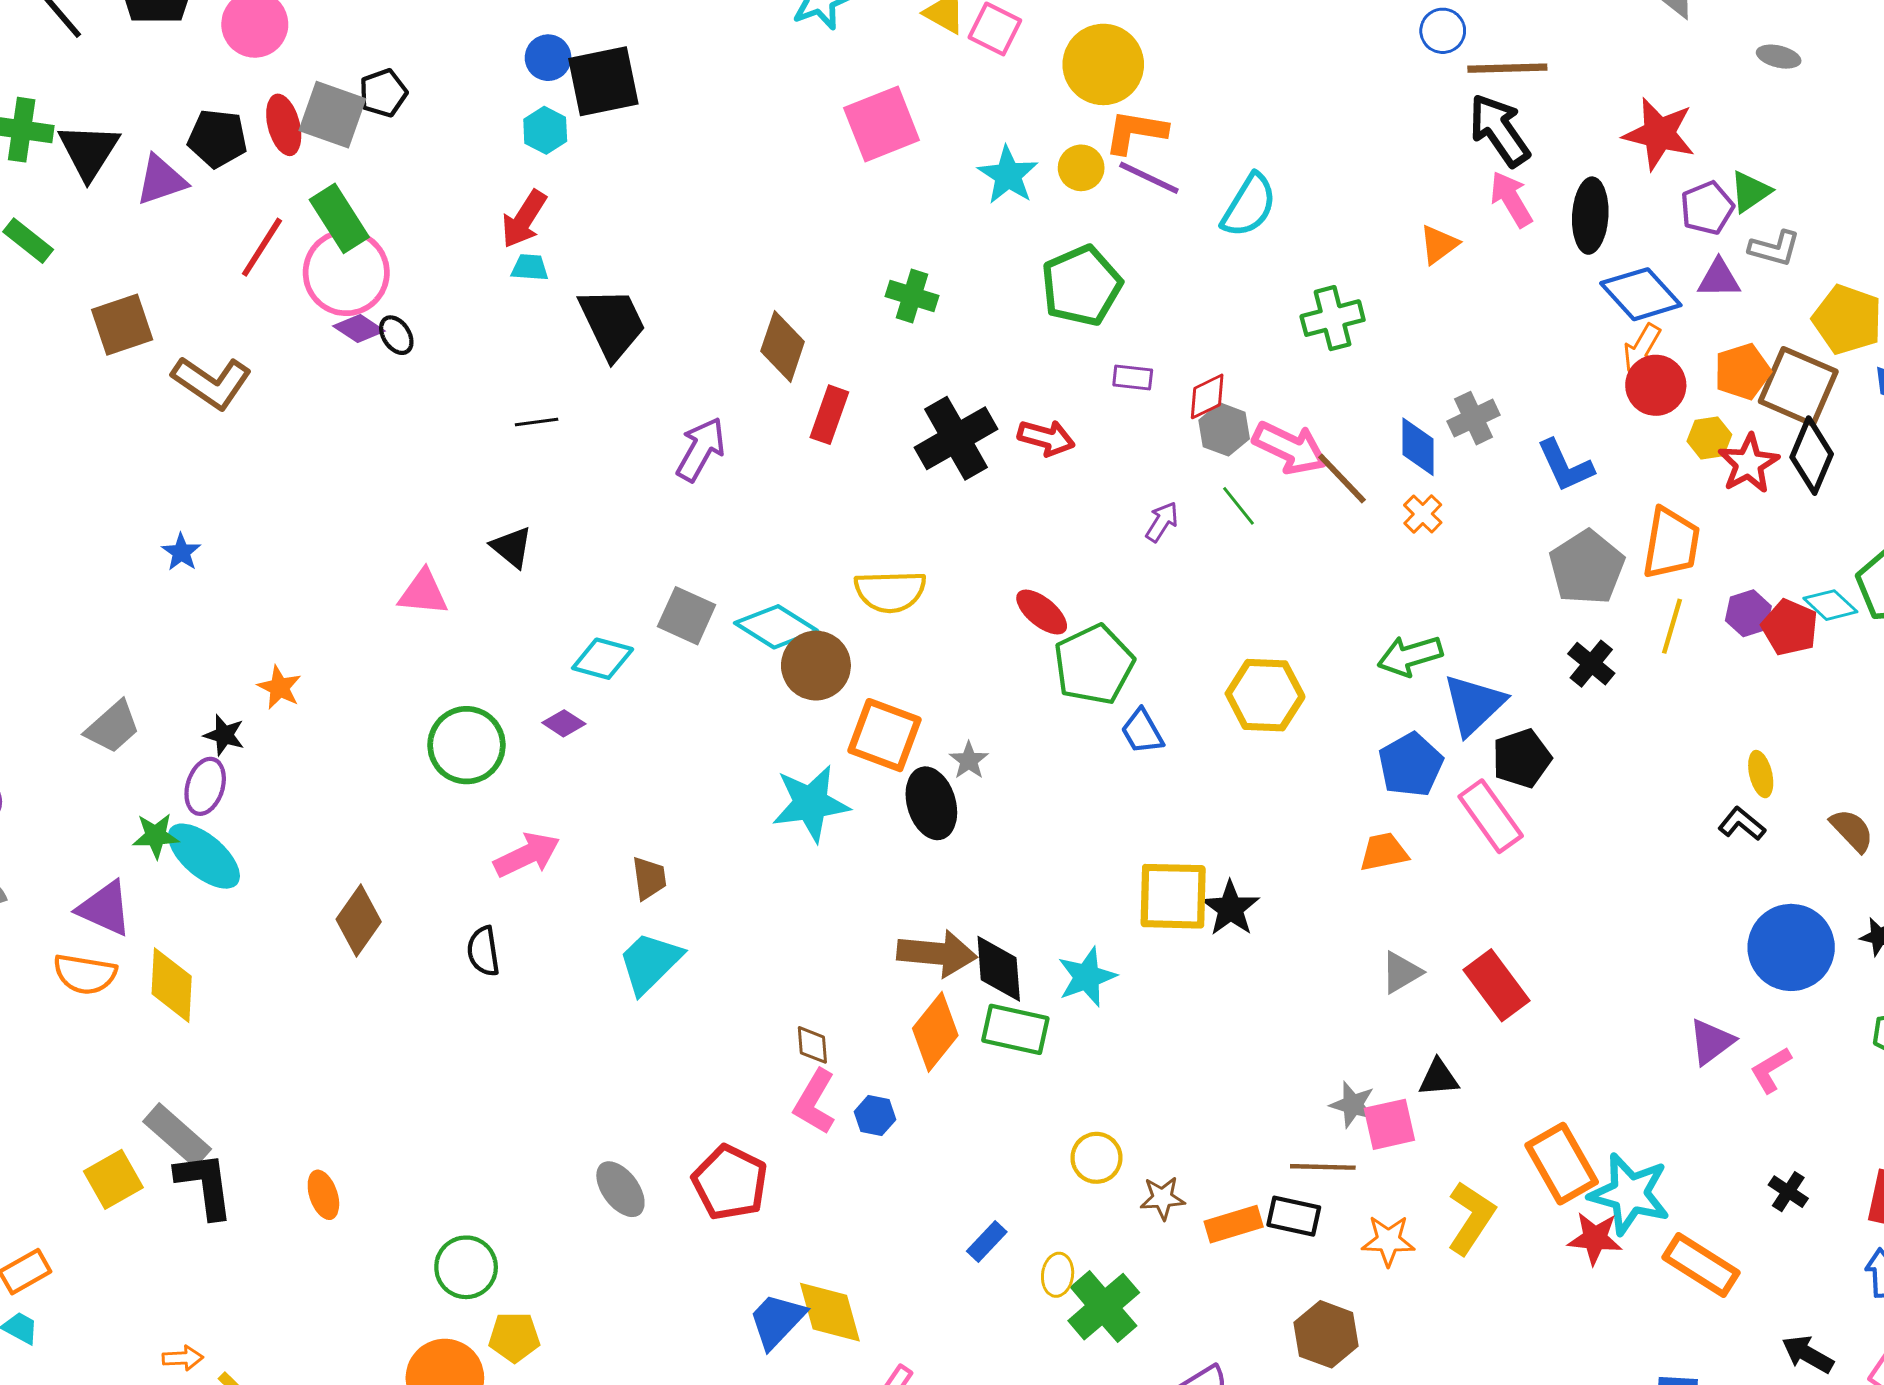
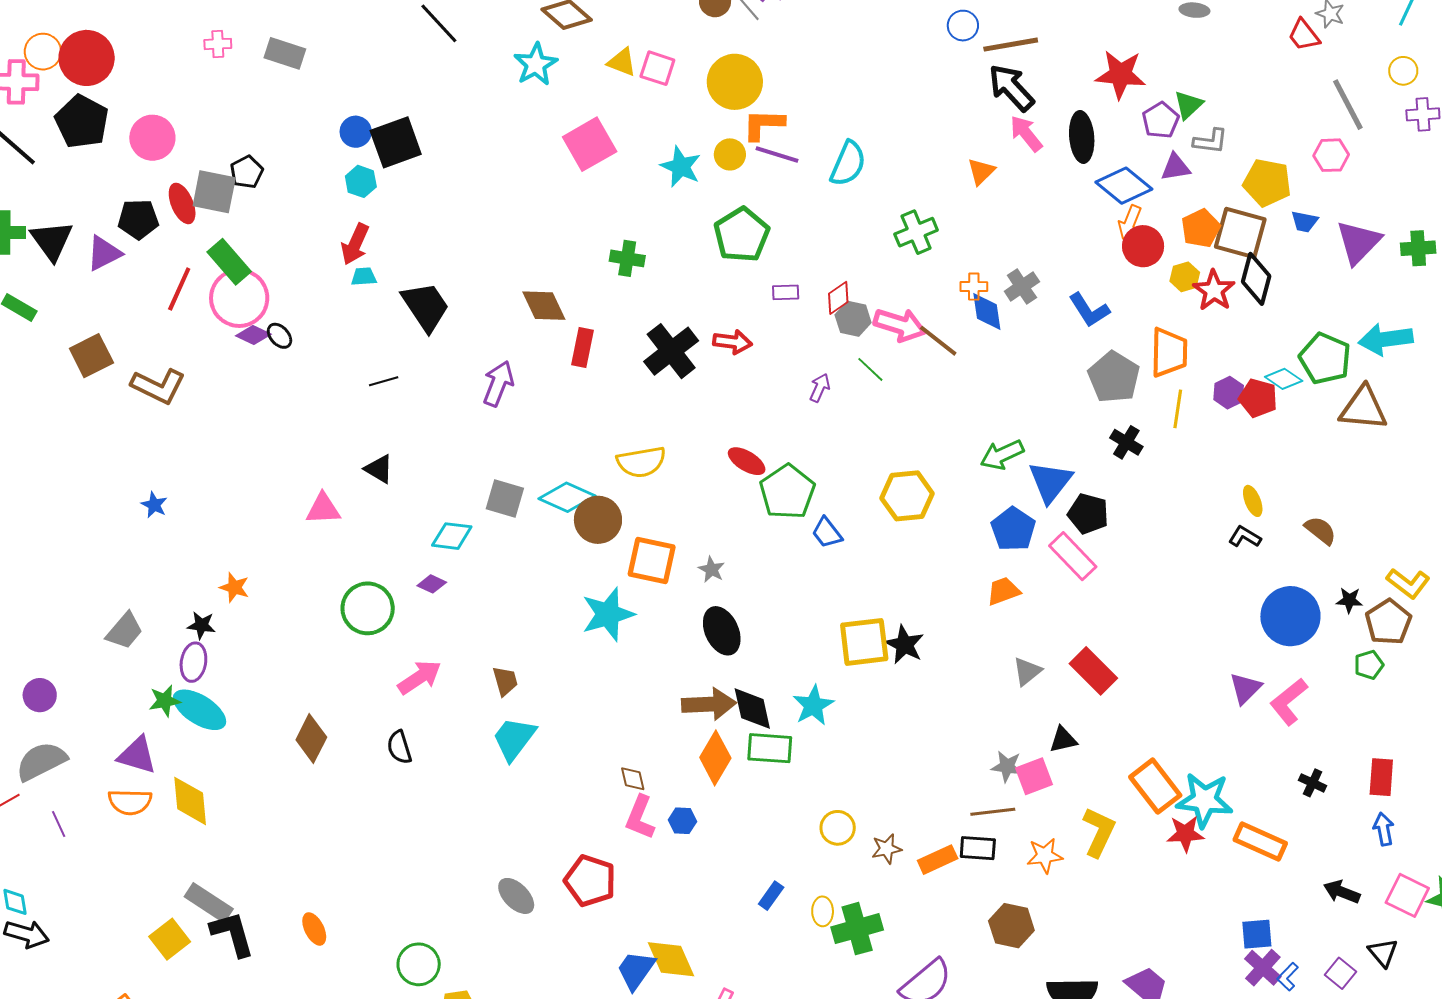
brown diamond: (783, 346) -> (544, 306), turned -36
orange cross: (1423, 514) -> (974, 287), moved, turned -36
black pentagon: (1522, 758) -> (1088, 514), turned -30
black ellipse: (931, 803) -> (722, 631), moved
pink L-shape: (1771, 1070) -> (1289, 702), size x1.4
green cross: (1104, 1307) -> (857, 929), turned 33

